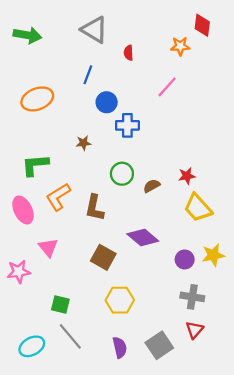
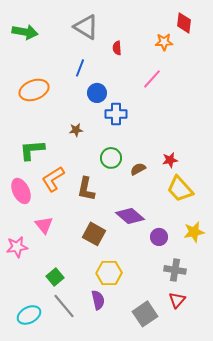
purple circle: (185, 259) -> (159, 237), moved
green square: (60, 305) -> (55, 277), turned 36
purple semicircle: (120, 347) -> (98, 300), moved

